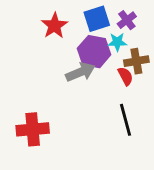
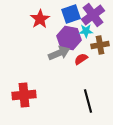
purple cross: (127, 20) -> (93, 15), size x1.6
red semicircle: (125, 76) -> (81, 59), moved, turned -96
black line: (125, 120) -> (88, 101), moved

